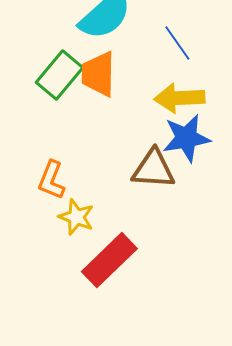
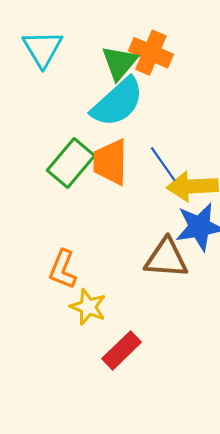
blue line: (177, 43) -> (163, 164), moved
red rectangle: (109, 260) -> (122, 350), size x0.7

